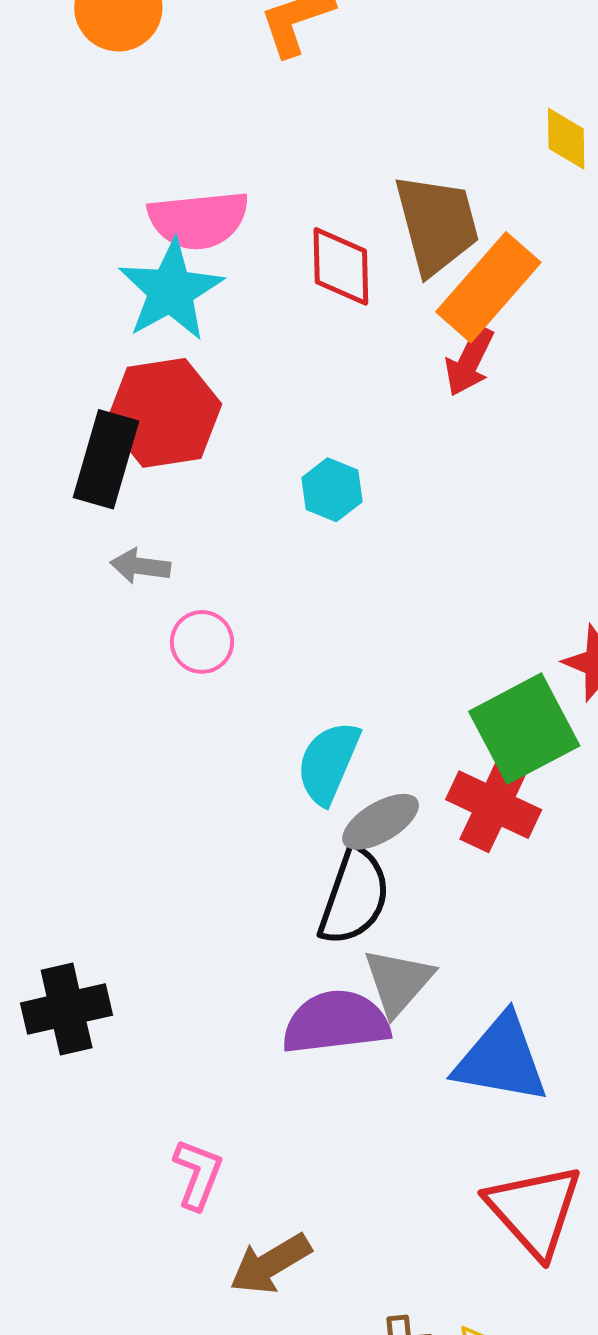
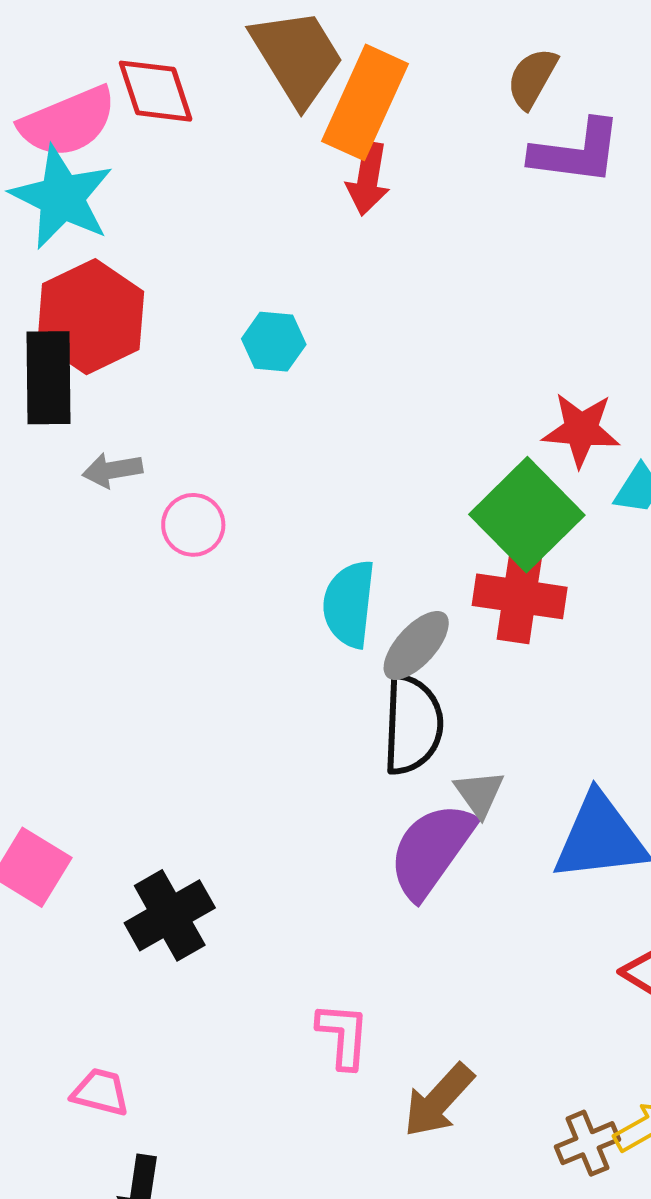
red diamond: (341, 266) -> (156, 91), moved
gray triangle: (398, 982) -> (479, 793), size x0.7
purple semicircle: (336, 1022) -> (431, 850), turned -31

